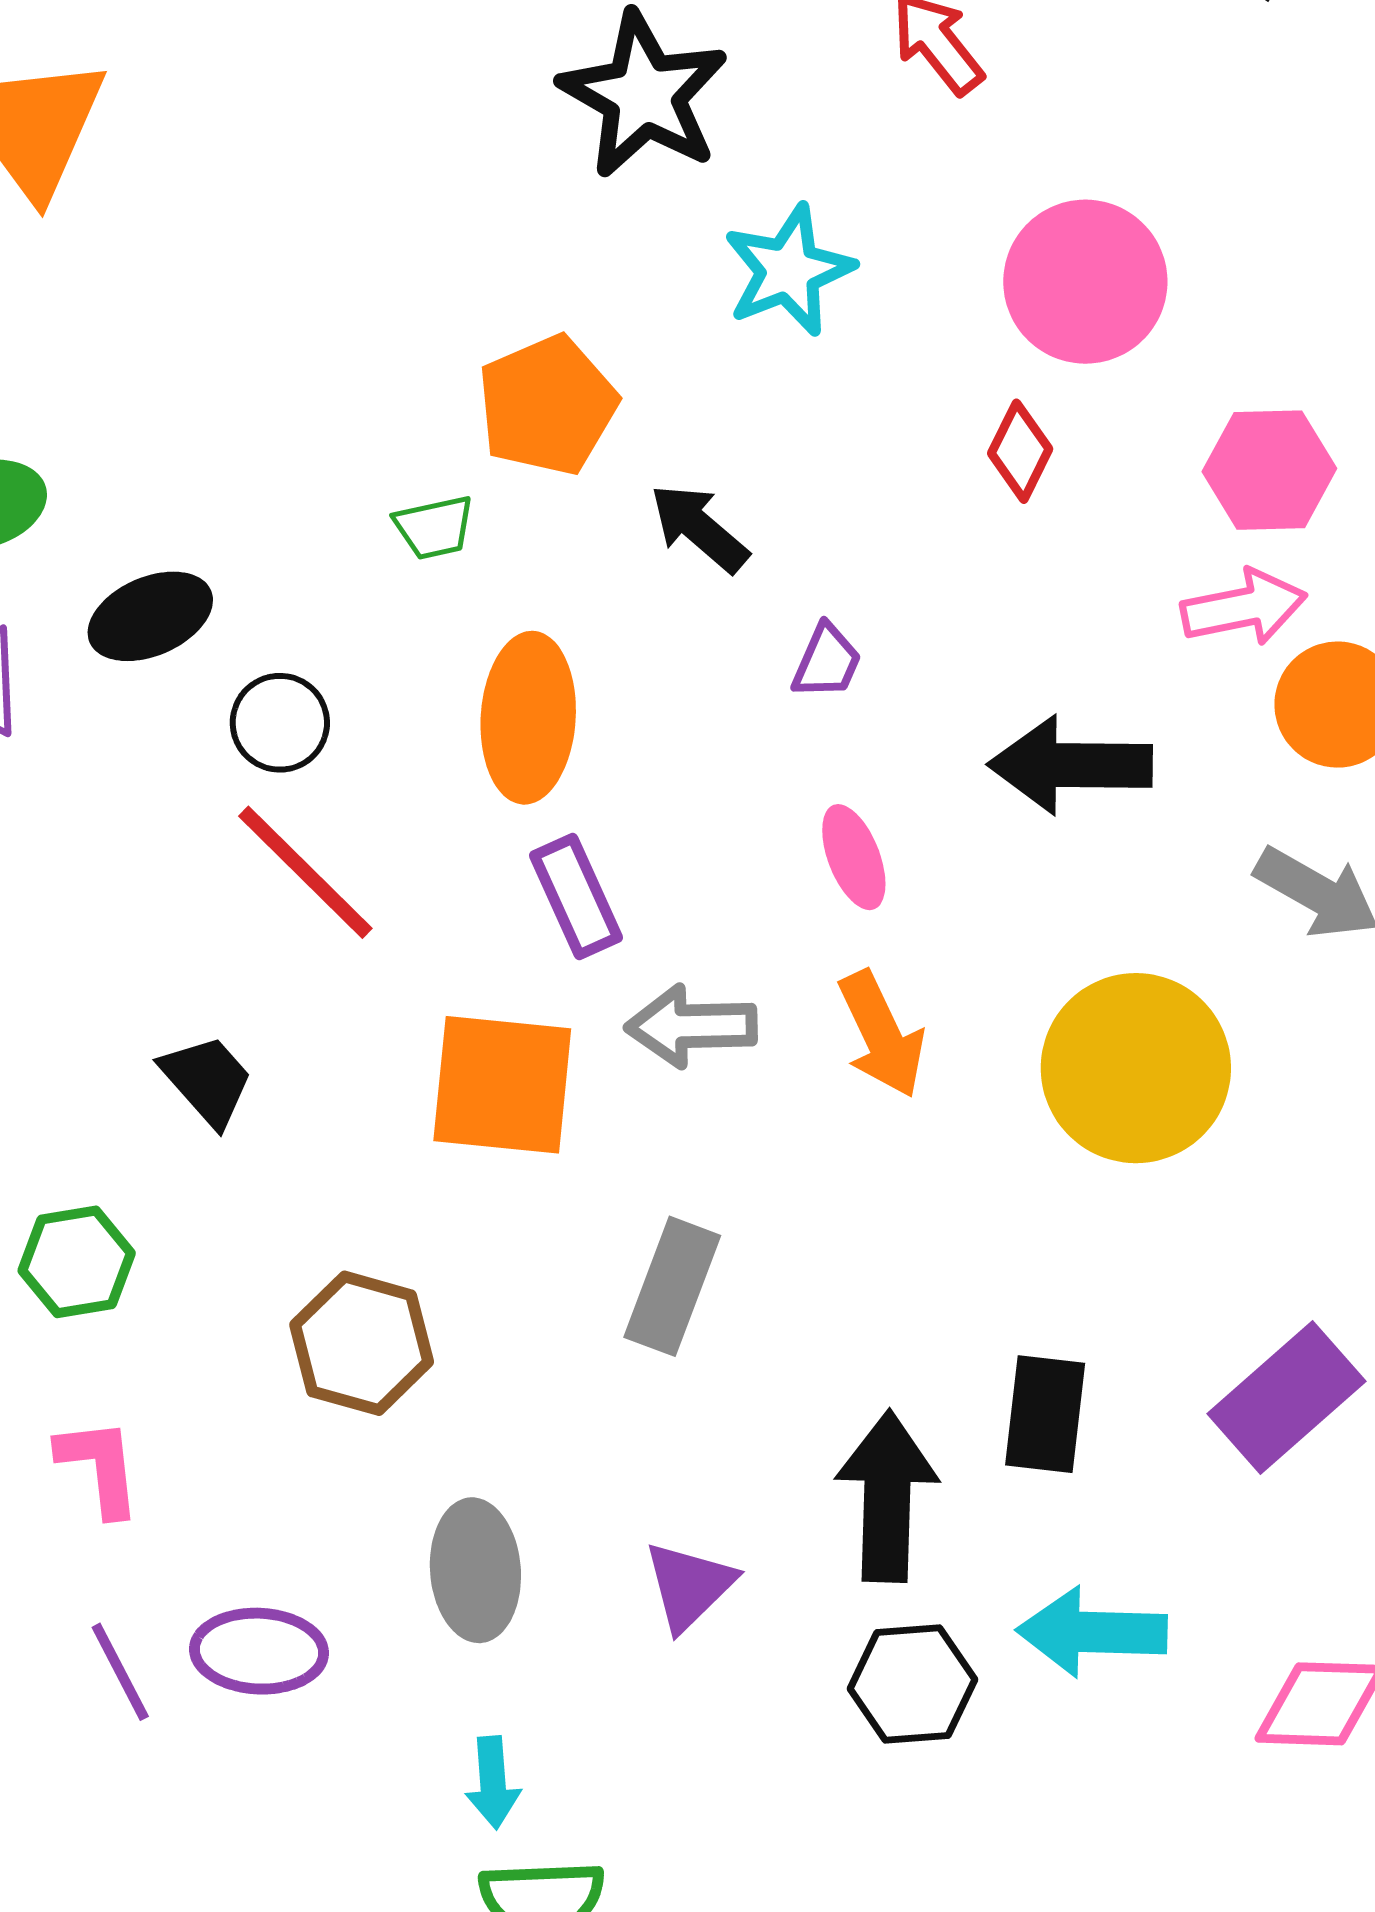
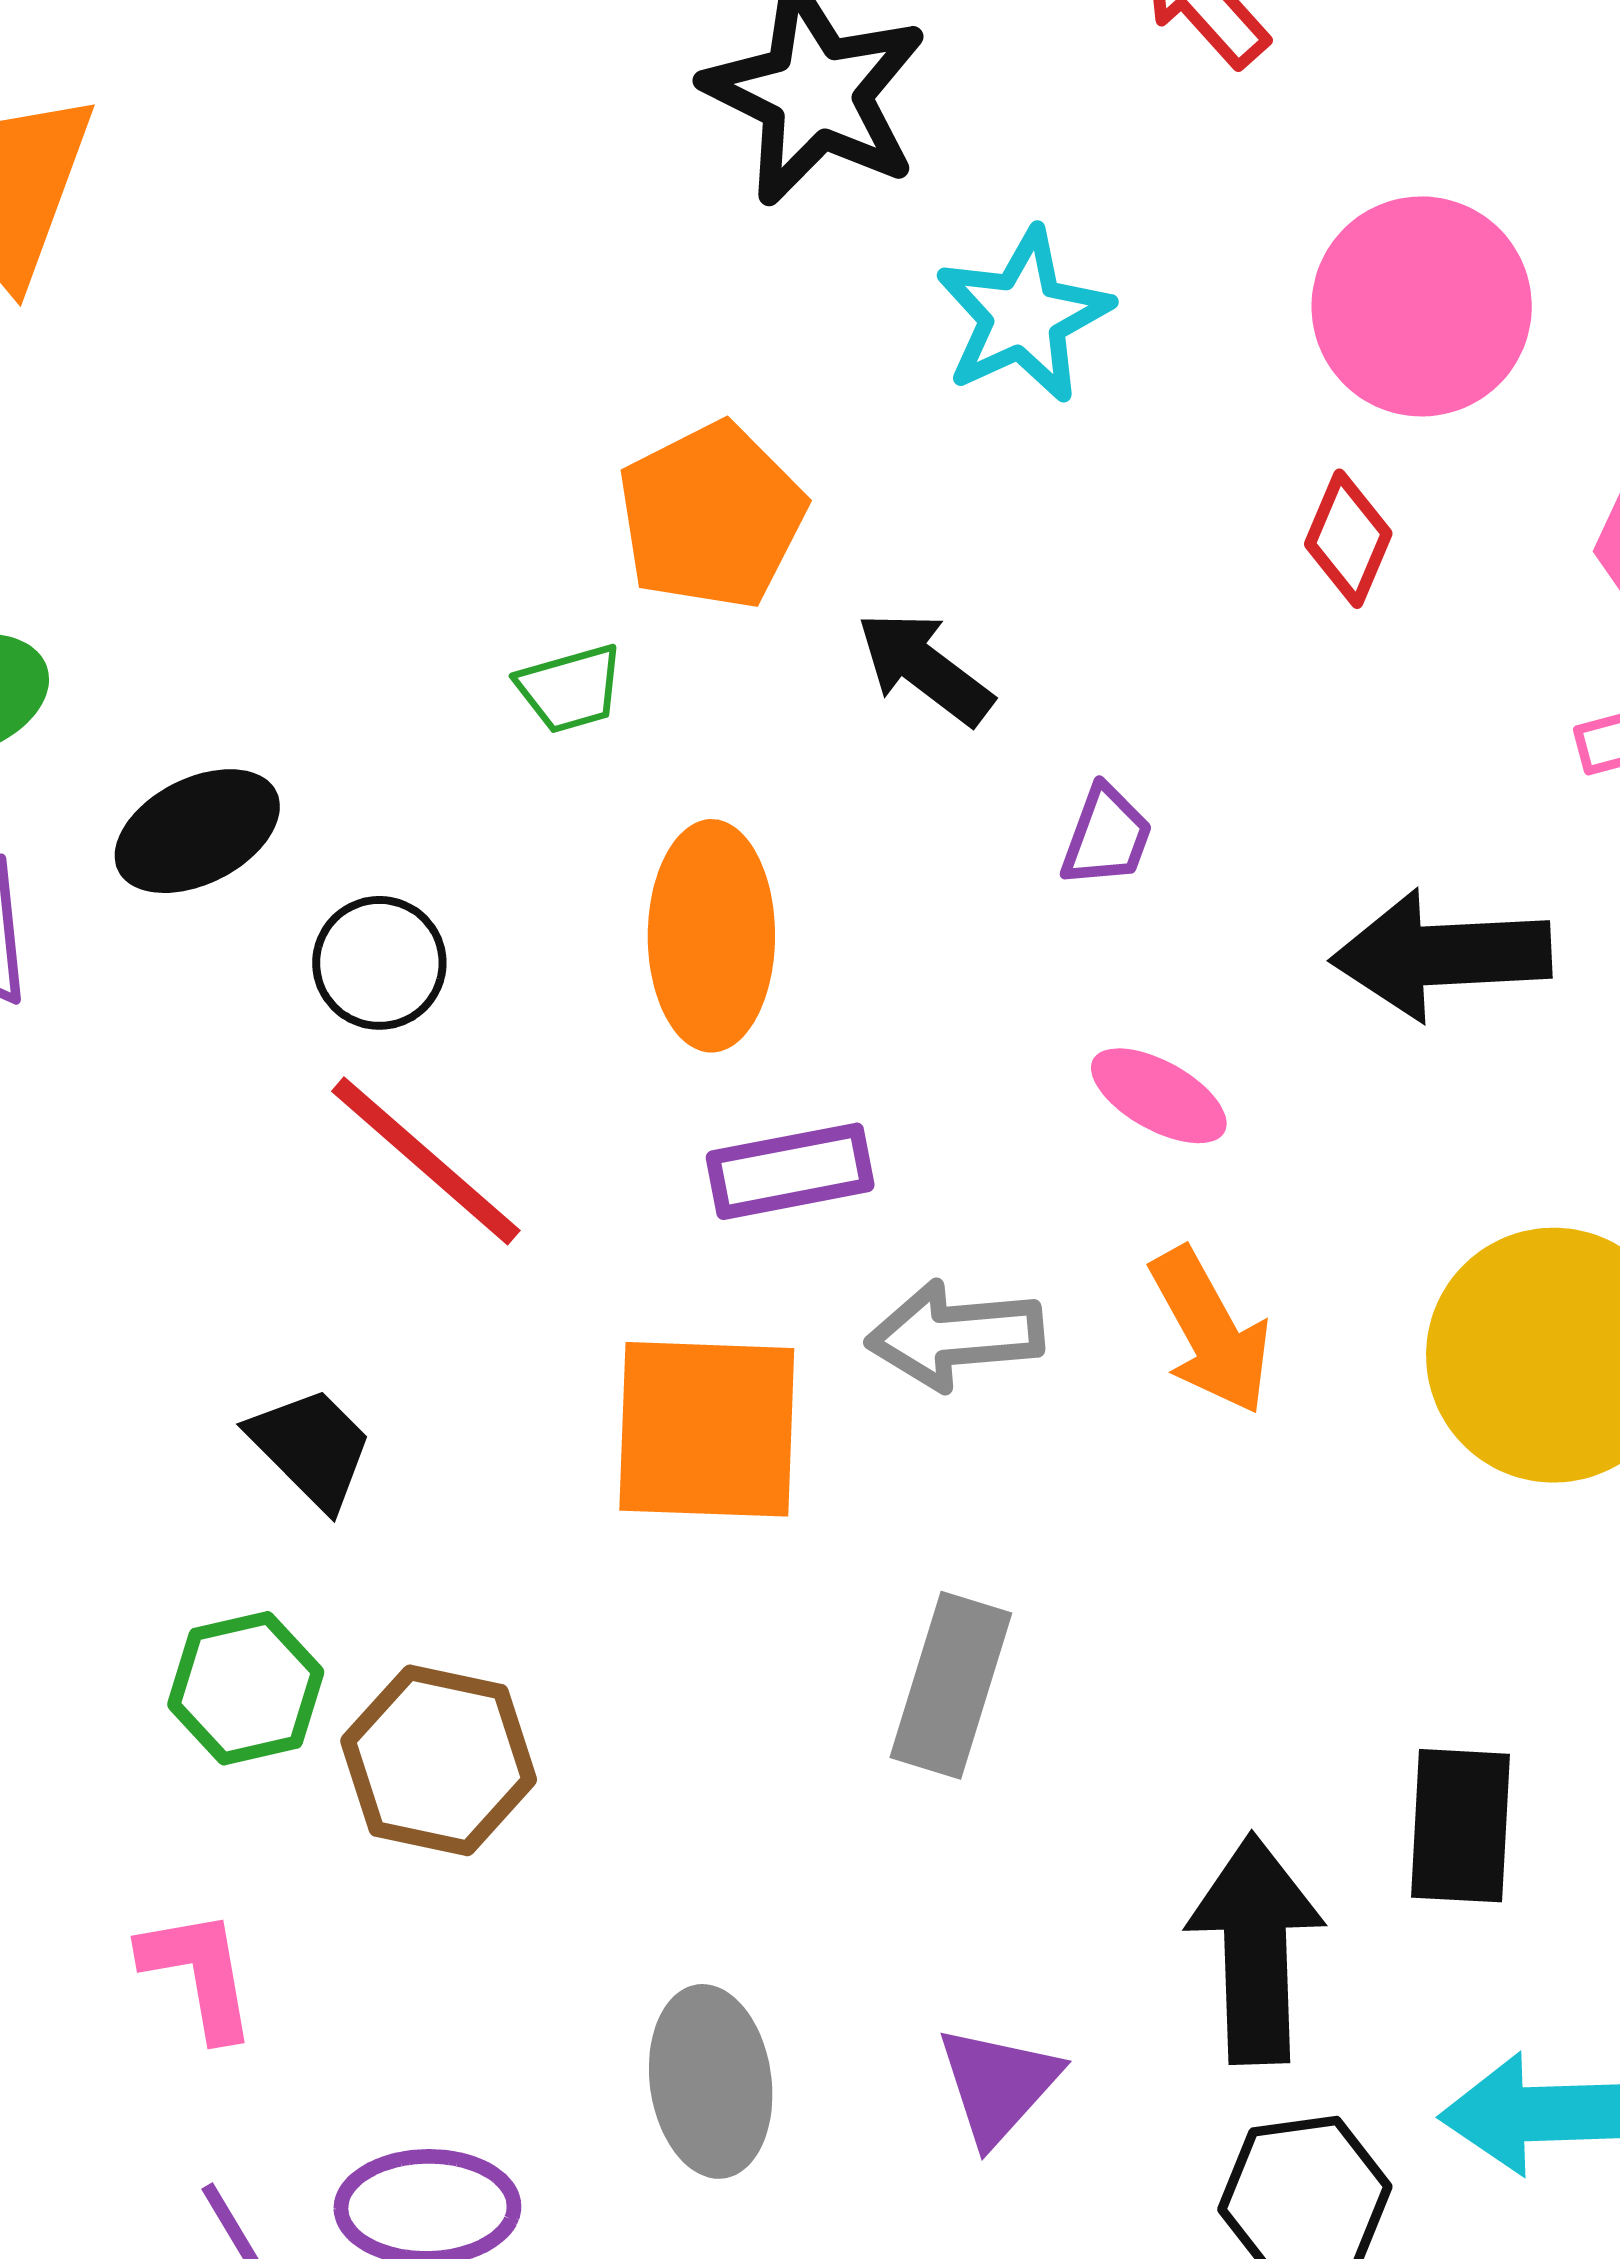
pink ellipse: (854, 857) -> (1159, 1096), turned -36
purple rectangle: (576, 897) -> (790, 1171), turned -73
green hexagon: (77, 1262) -> (246, 1688), moved
brown hexagon: (362, 1343) -> (439, 1760), moved

